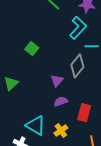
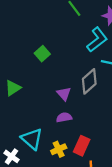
purple triangle: (57, 81) -> (64, 94), turned -32
red rectangle: (84, 113) -> (82, 146), moved

